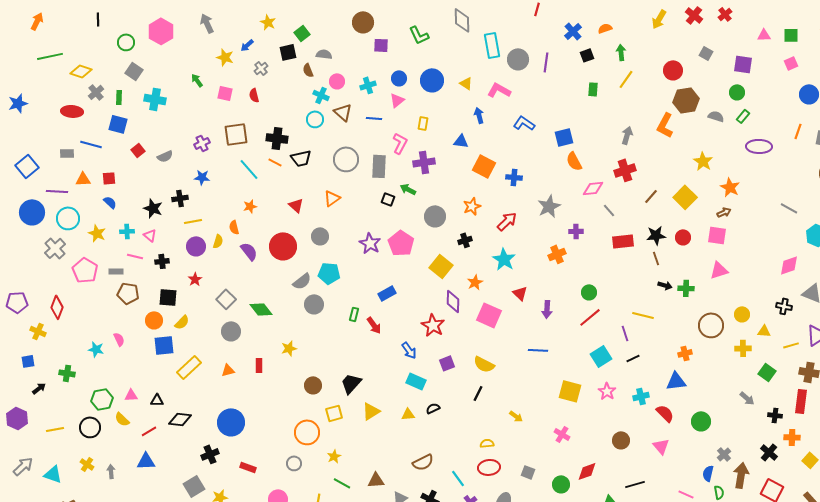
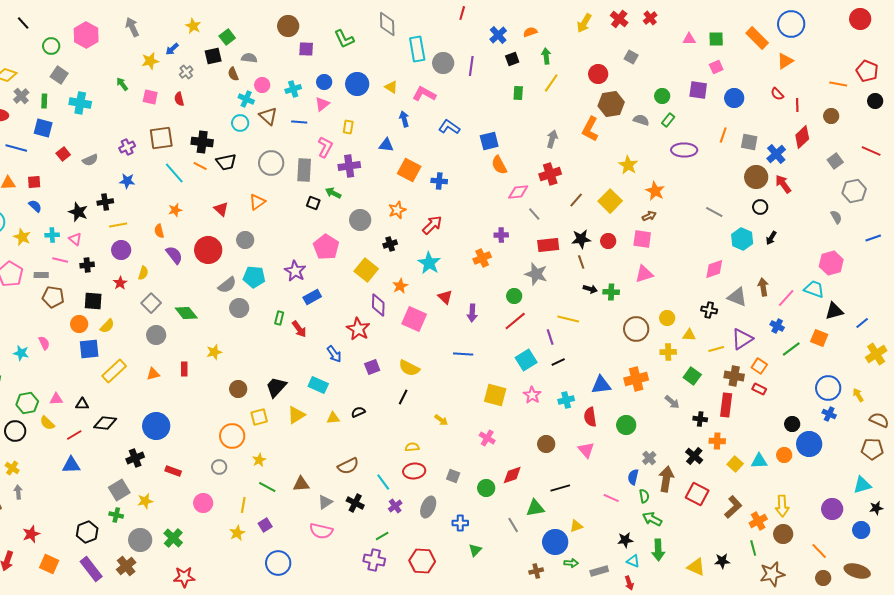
black line: (98, 19) -> (23, 23), turned -40
yellow star: (225, 57) -> (150, 61), turned -30
purple square: (743, 64) -> (698, 90), moved
gray star: (549, 206) -> (536, 274), moved, turned -30
yellow semicircle: (218, 241) -> (143, 273), moved
purple star: (370, 243) -> (295, 271), moved
orange cross: (685, 353) -> (636, 379), moved, size x1.6
cyan rectangle: (416, 381) -> (318, 385), moved
red semicircle: (665, 413) -> (590, 417), turned -144
gray arrow: (111, 471) -> (18, 492), moved

